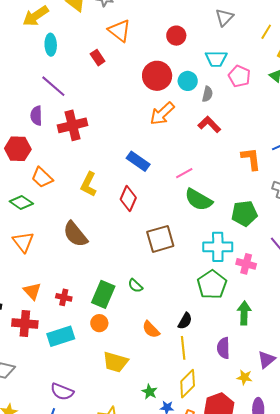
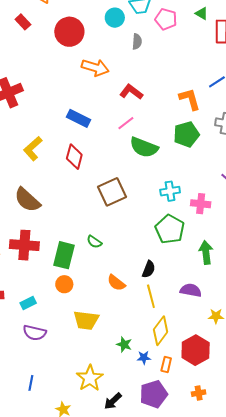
red circle: (157, 76) -> (69, 32), moved
cyan circle: (188, 81) -> (115, 18), moved
orange arrow: (162, 113) -> (95, 68), turned -112
red L-shape: (209, 124) -> (131, 92), moved
yellow L-shape: (89, 184) -> (33, 149), turned 30
green pentagon: (244, 213) -> (186, 134), moved
cyan cross: (218, 247) -> (170, 191), size x0.7
red cross: (64, 297) -> (24, 245), moved, size x1.8
cyan rectangle: (61, 336) -> (28, 303), size x0.6
purple semicircle: (223, 348) -> (191, 290), turned 110
purple semicircle: (62, 392) -> (35, 333), moved

